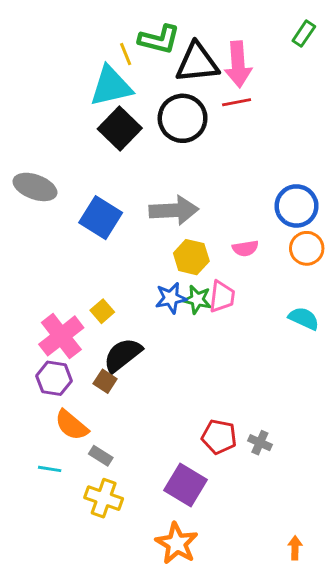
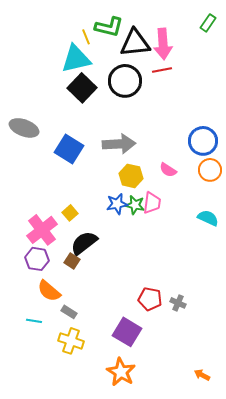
pink semicircle: (245, 248) -> (168, 170), turned 42
orange arrow: (295, 548) -> (202, 375), turned -63

